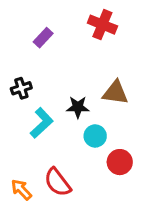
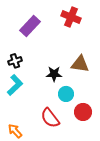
purple rectangle: (43, 38) -> (30, 26), size x1.5
cyan L-shape: (42, 123) -> (15, 85), moved
red semicircle: (58, 182) -> (50, 118), moved

